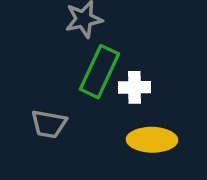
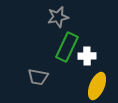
yellow ellipse: (152, 140) -> (97, 86), turned -68

